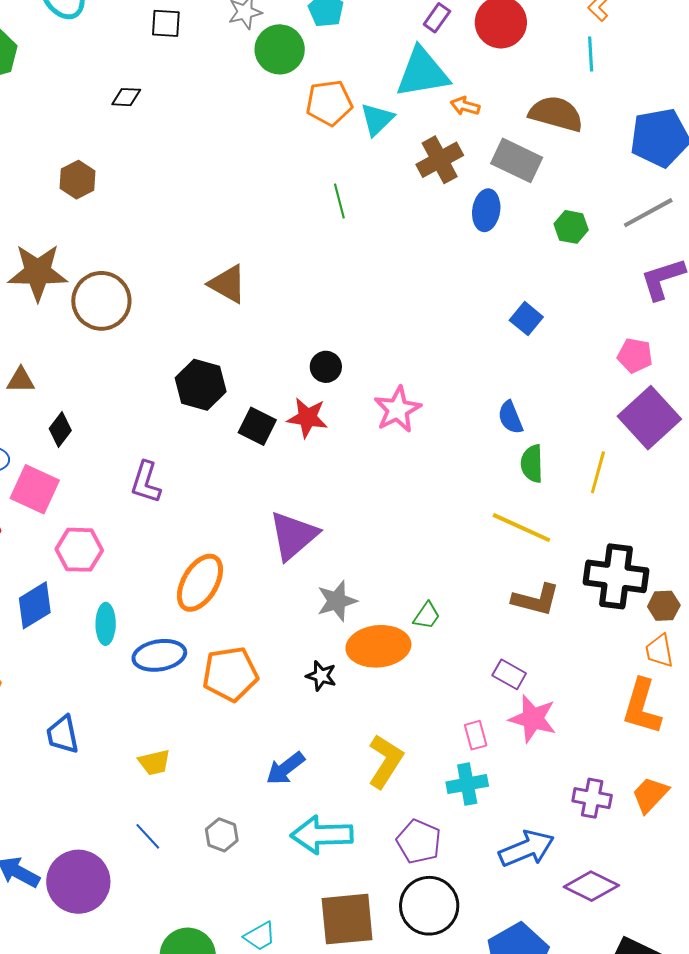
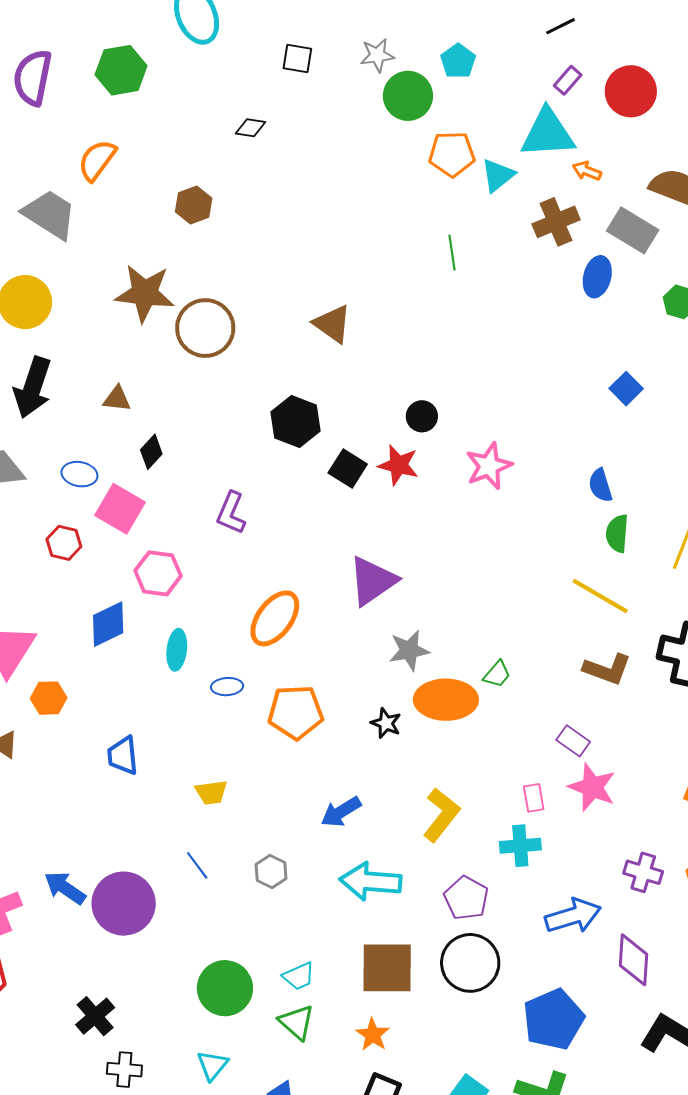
blue ellipse: (159, 655) -> (227, 687), size x0.6
purple diamond: (591, 886) -> (634, 960), turned 62

